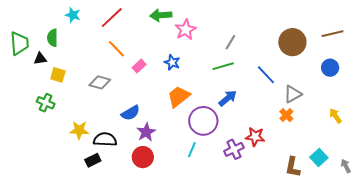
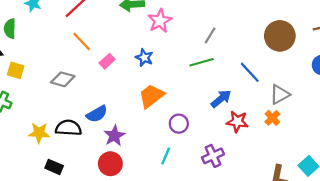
blue arrow: (228, 98) -> (221, 99), moved
purple circle: (203, 121) -> (179, 124), size x0.6
red star: (255, 137) -> (237, 122), moved
black semicircle: (105, 140) -> (68, 128), moved
black rectangle: (93, 160) -> (54, 167), turned 49

